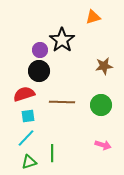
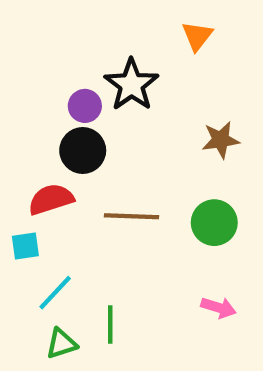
orange triangle: (93, 17) -> (197, 36), turned -35
cyan square: (28, 116) -> (25, 246), moved

